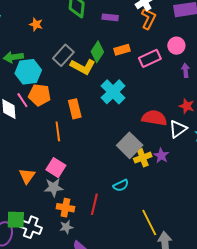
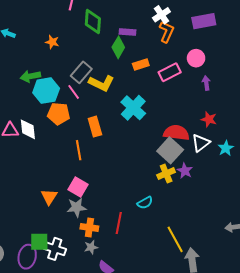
green diamond: (97, 52) -> (118, 47), moved
pink line: (22, 100) -> (74, 92), moved
gray square: (130, 145) -> (170, 150), moved

